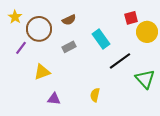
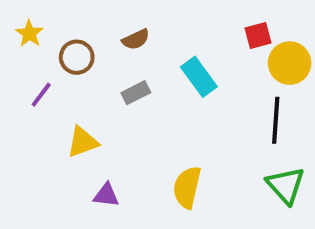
brown circle: (39, 29) -> (77, 57), size x0.7
black line: (120, 61) -> (276, 120), moved, turned -50
green triangle: (145, 79) -> (286, 185), moved
yellow semicircle: (95, 95) -> (187, 187), size x1.5

